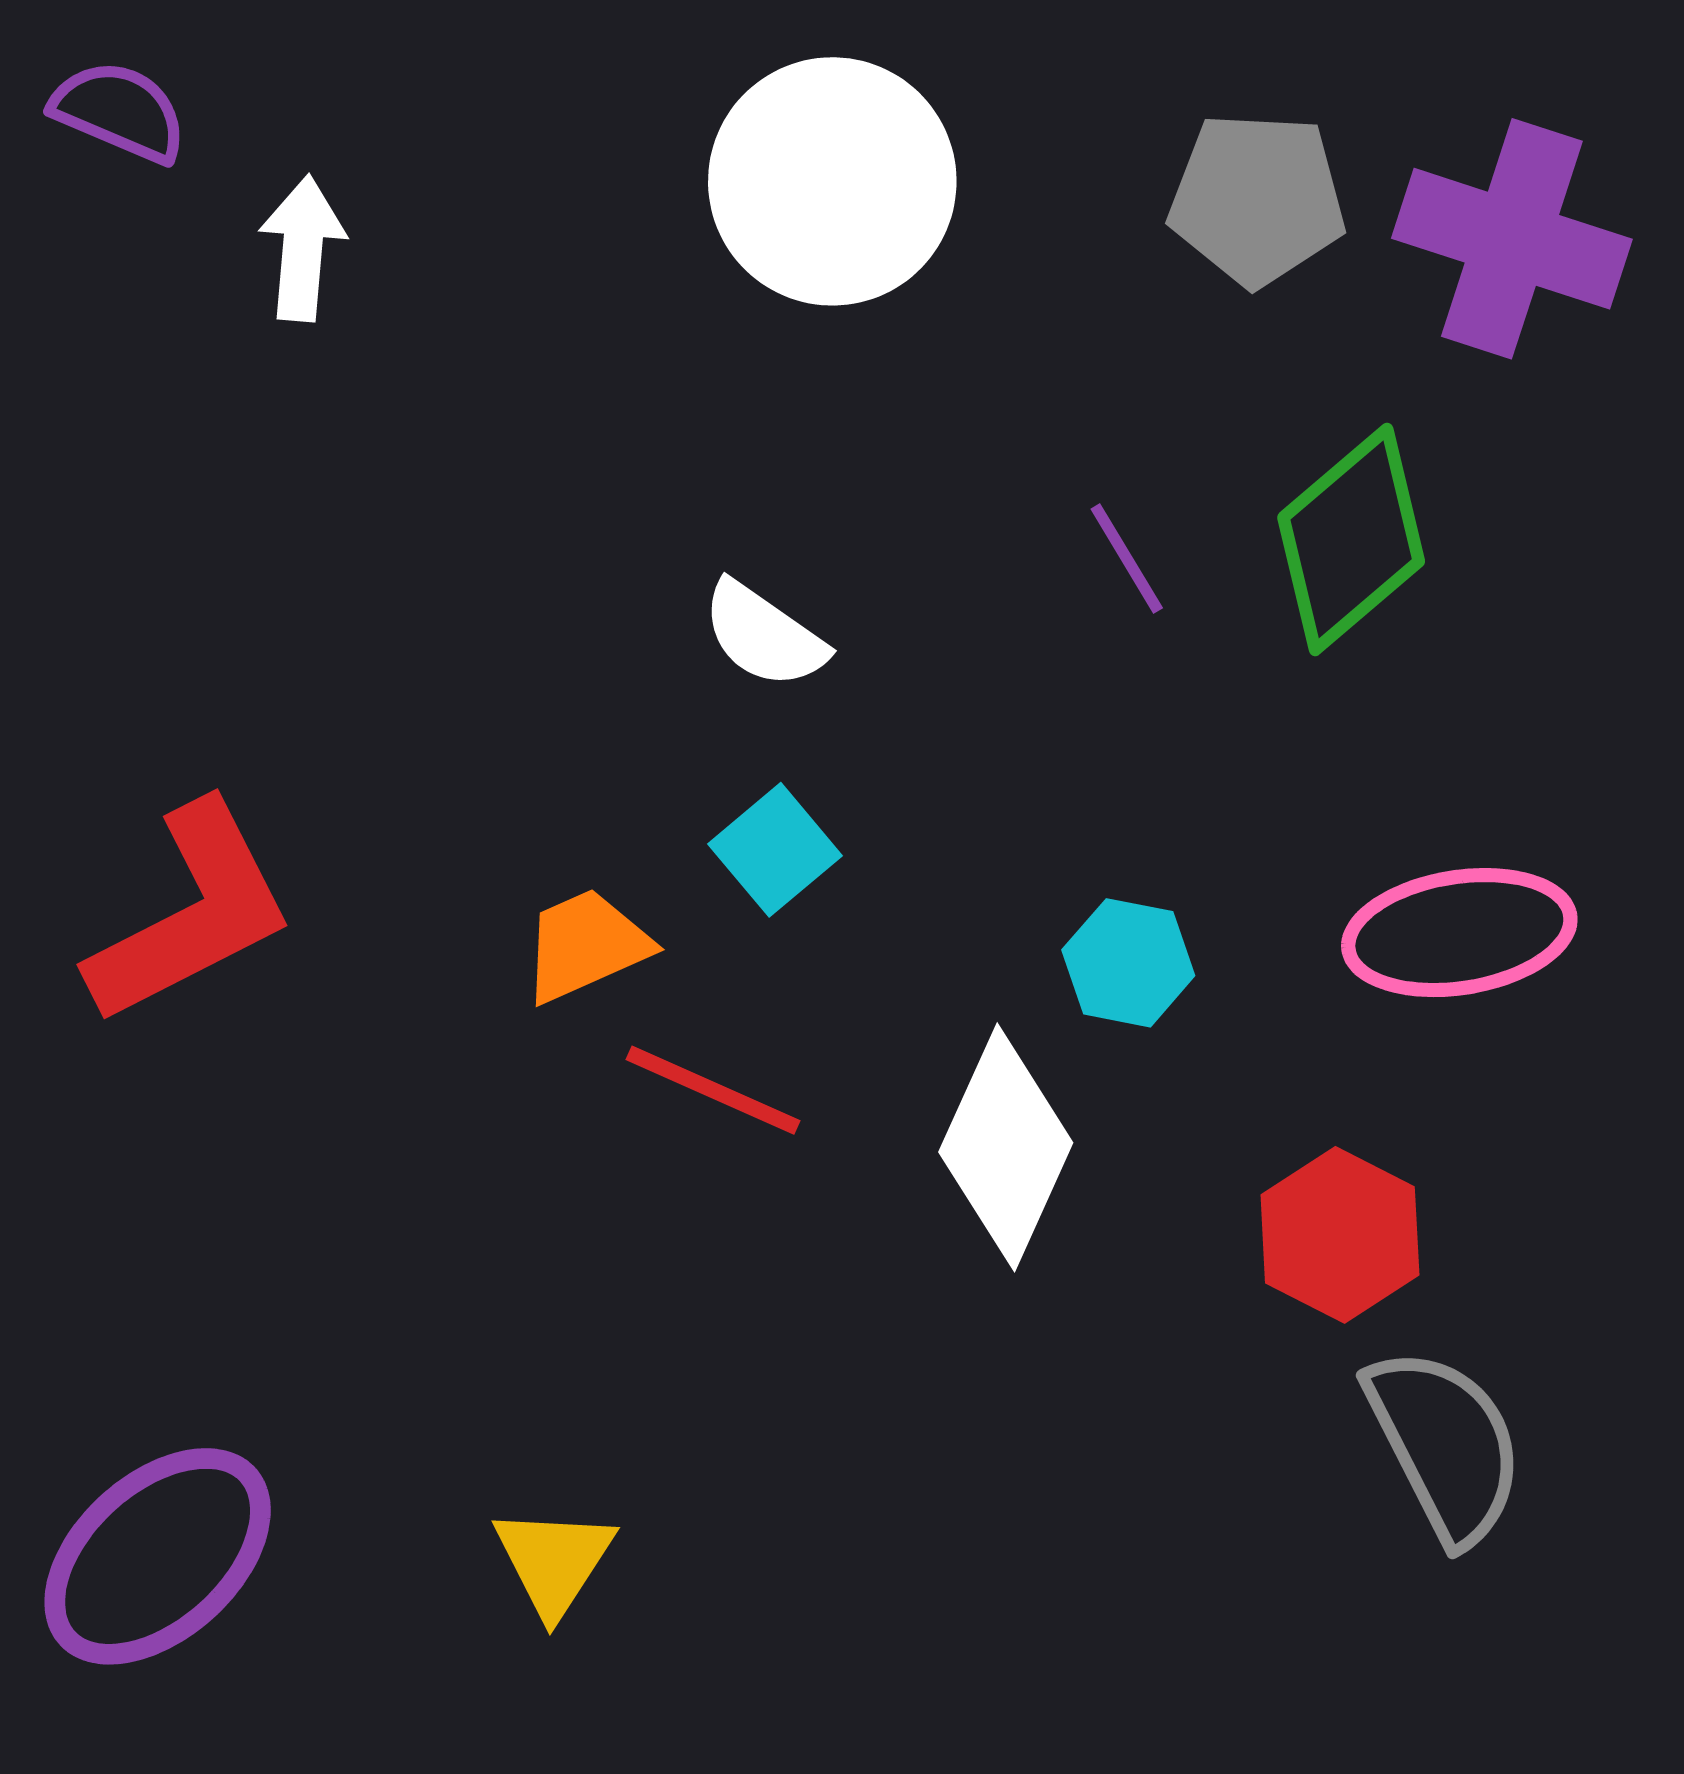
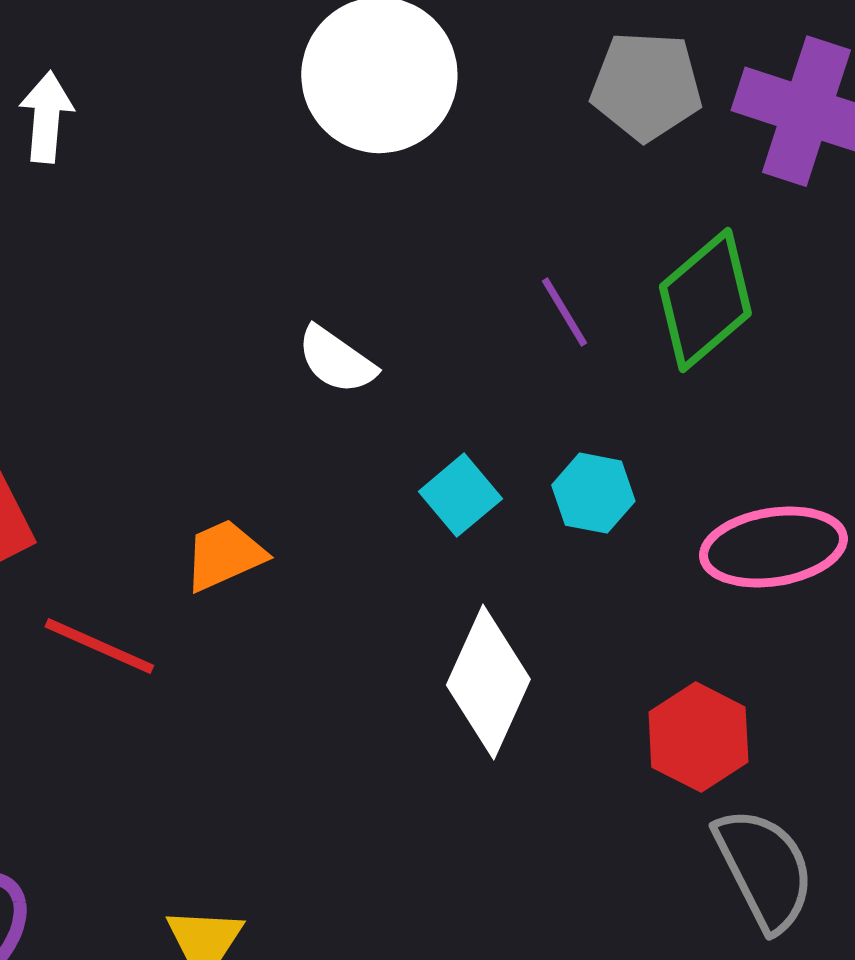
cyan square: (775, 850) -> (460, 495), moved
cyan hexagon: (1128, 963) -> (593, 493), moved
red line: (713, 1090) -> (99, 646), moved

